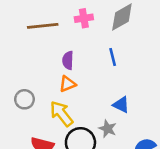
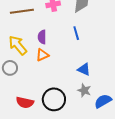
yellow arrow: (61, 114) -> (18, 45), moved
gray star: (108, 129) -> (84, 90), moved

